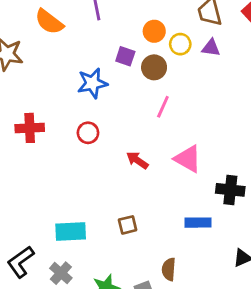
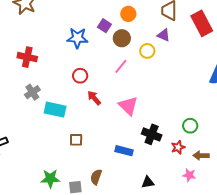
yellow circle: (180, 44) -> (147, 51), moved
red circle: (88, 133) -> (80, 76), moved
cyan rectangle: (71, 232) -> (55, 110), moved
gray cross: (61, 273) -> (32, 92), moved

